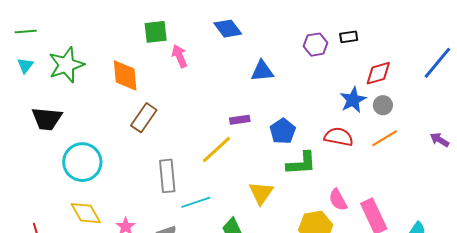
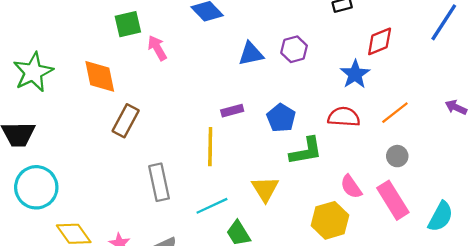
purple hexagon: (316, 45) -> (294, 49), moved
gray circle: (383, 105) -> (397, 156), moved
yellow line: (216, 149) -> (210, 147), turned -40
cyan circle: (82, 162) -> (36, 187), moved
cyan line: (196, 202) -> (212, 206), moved

